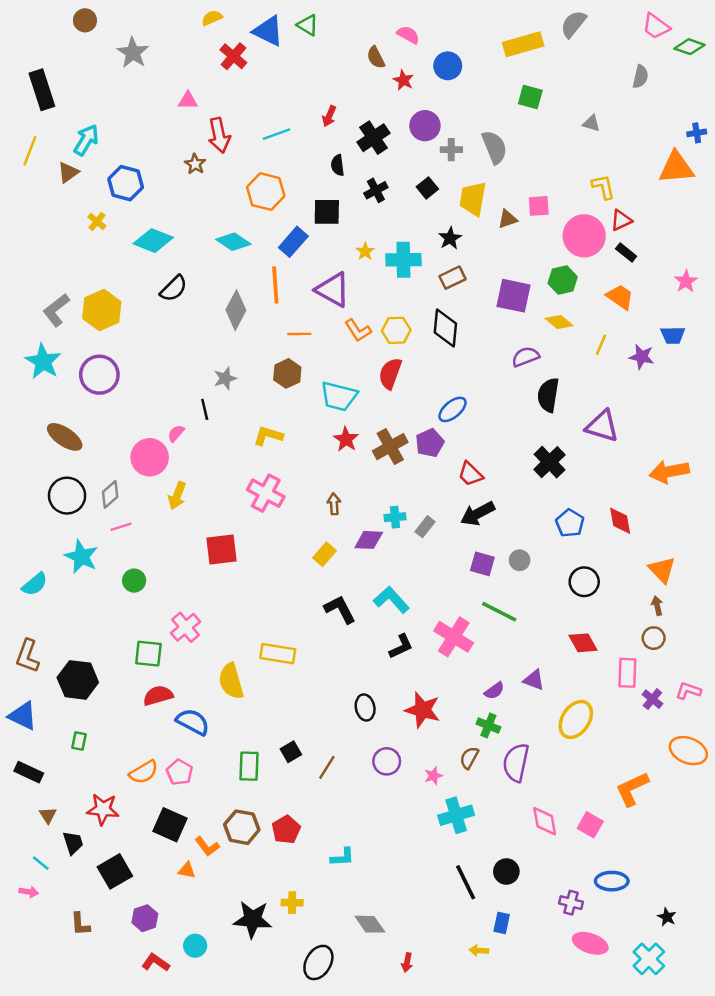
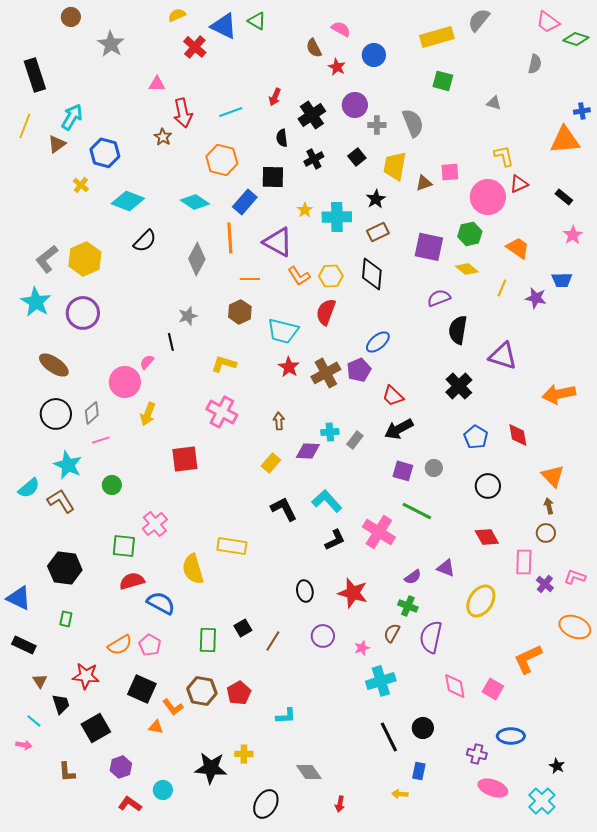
black rectangle: (626, 253) -> (564, 197), moved
brown L-shape: (28, 656) -> (61, 501), moved, turned 128

